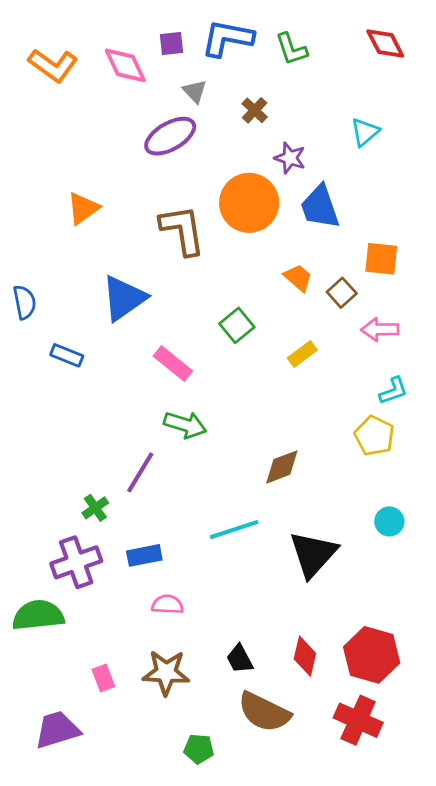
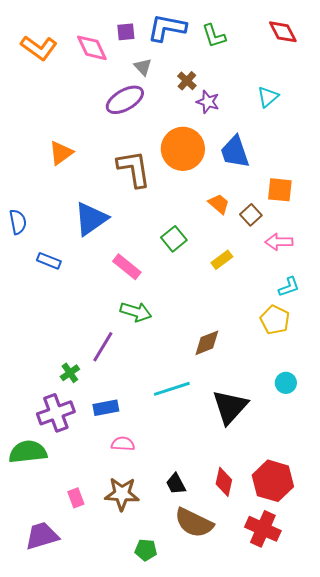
purple star: (290, 158) -> (208, 102), moved

